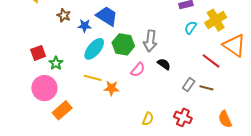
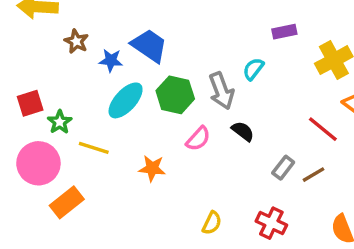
cyan semicircle: (191, 28) -> (253, 69), moved
gray arrow: (150, 41) -> (221, 91), turned -30
yellow line: (93, 78) -> (94, 148), moved
brown line: (206, 88) -> (313, 175), turned -48

